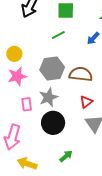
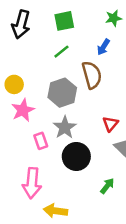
brown semicircle: (81, 74) -> (92, 75), moved, turned 80
green arrow: (66, 156) -> (107, 186), moved

